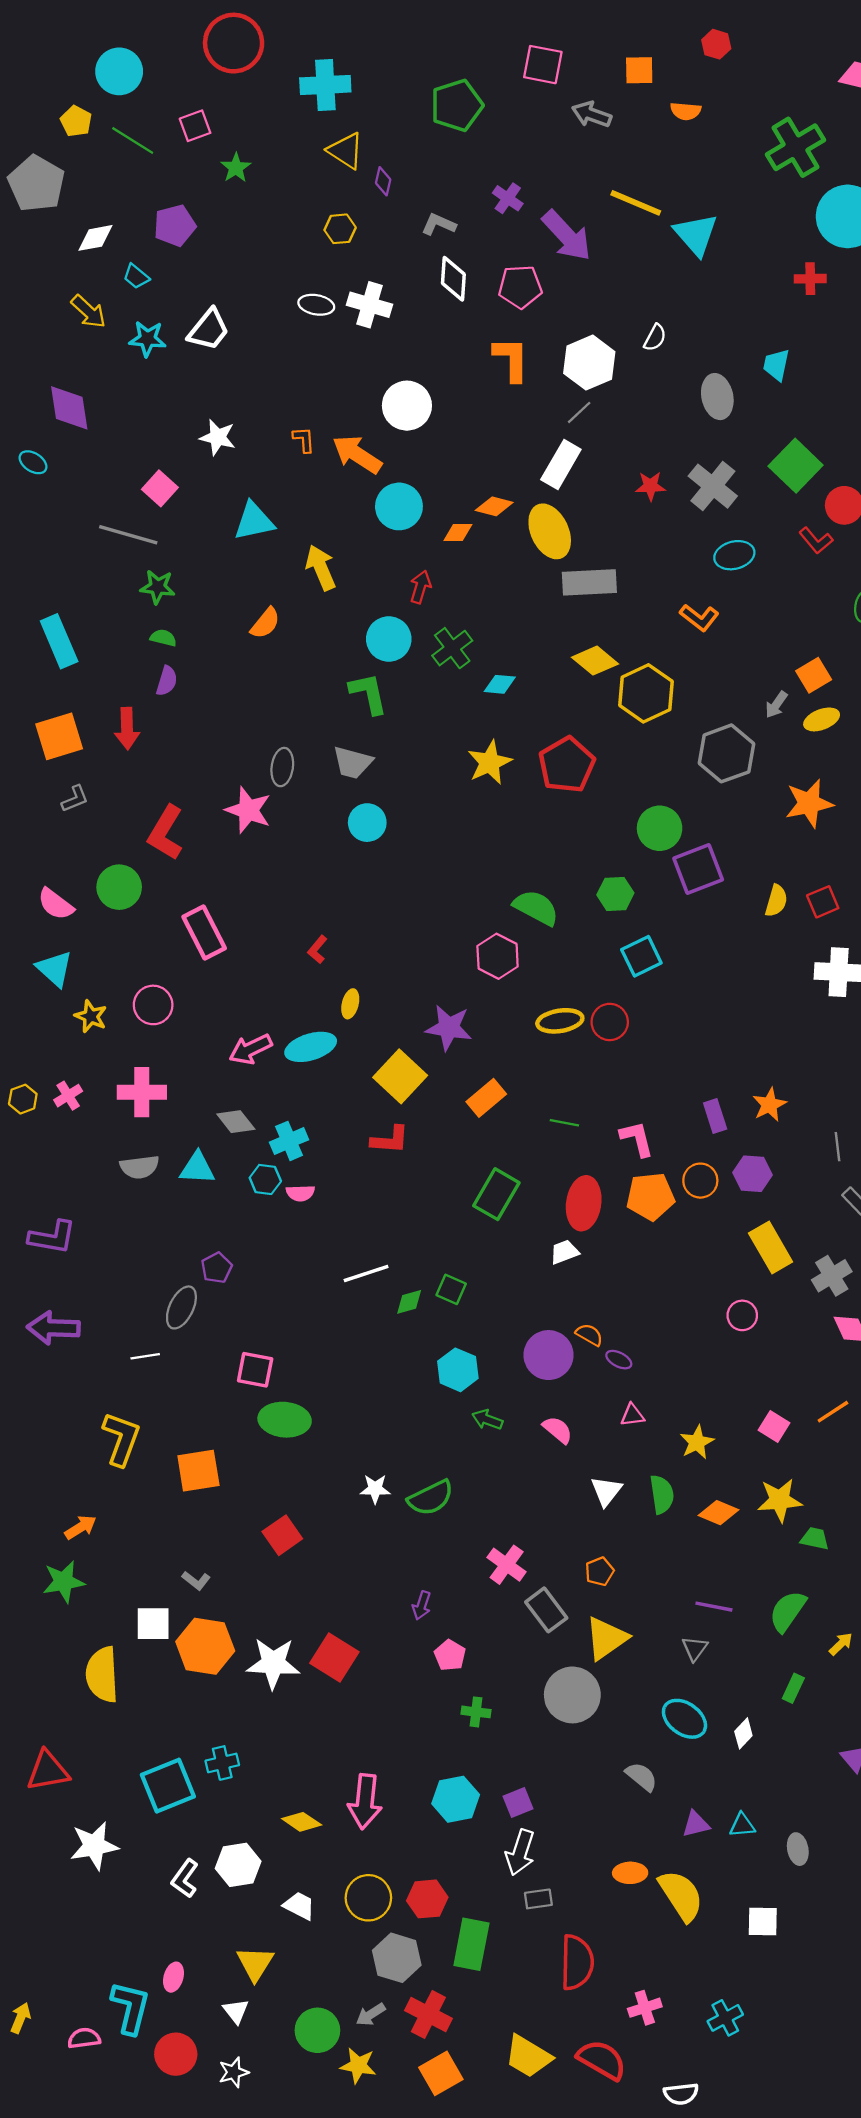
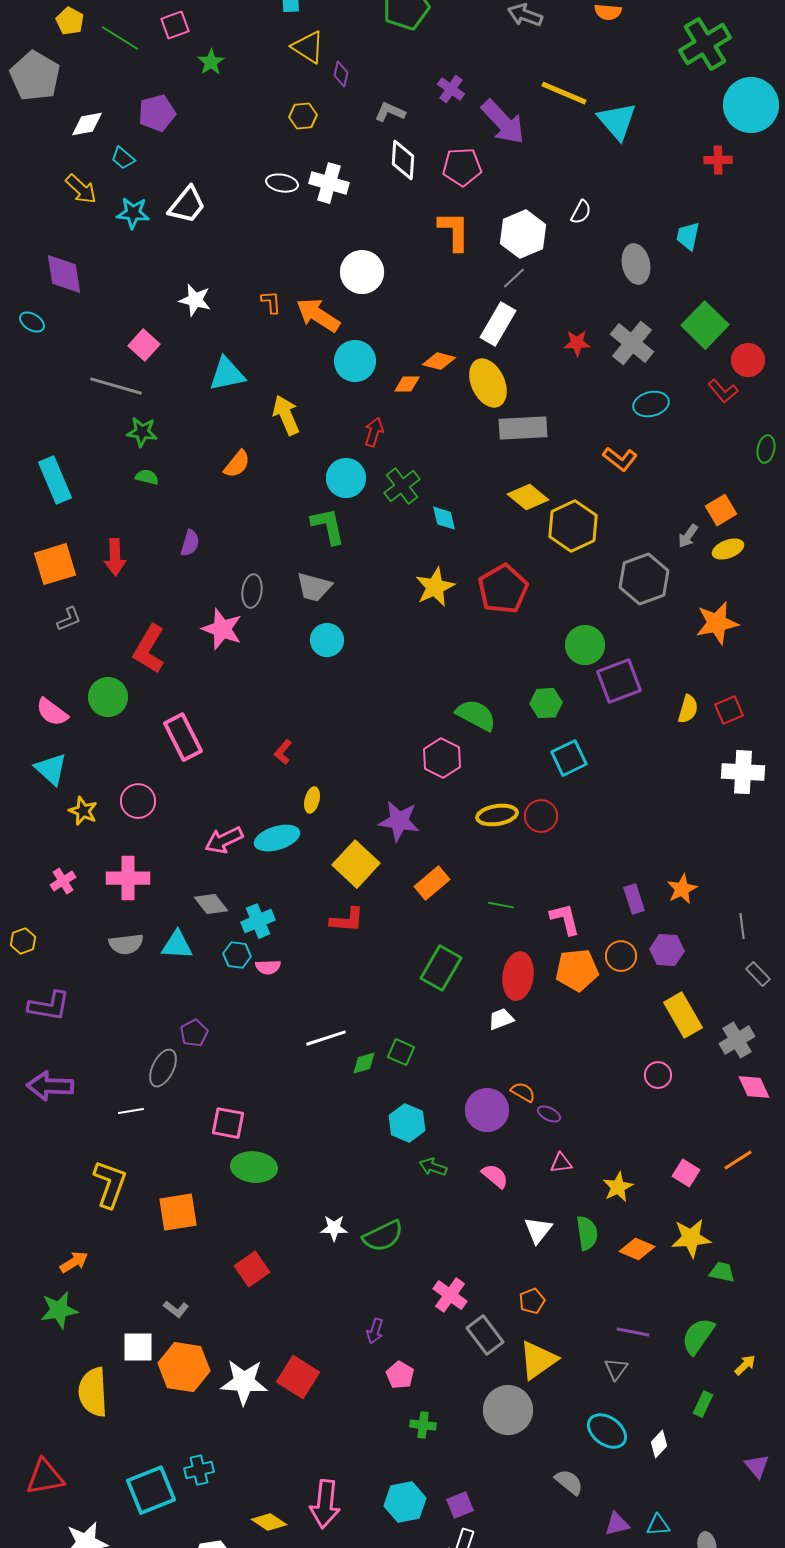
purple semicircle: (167, 681) -> (190, 543), moved
cyan diamond: (500, 684) -> (444, 518), turned 72
yellow hexagon: (23, 1099) -> (23, 941), moved

